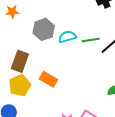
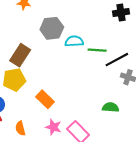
orange rectangle: (48, 79) -> (45, 99), moved

